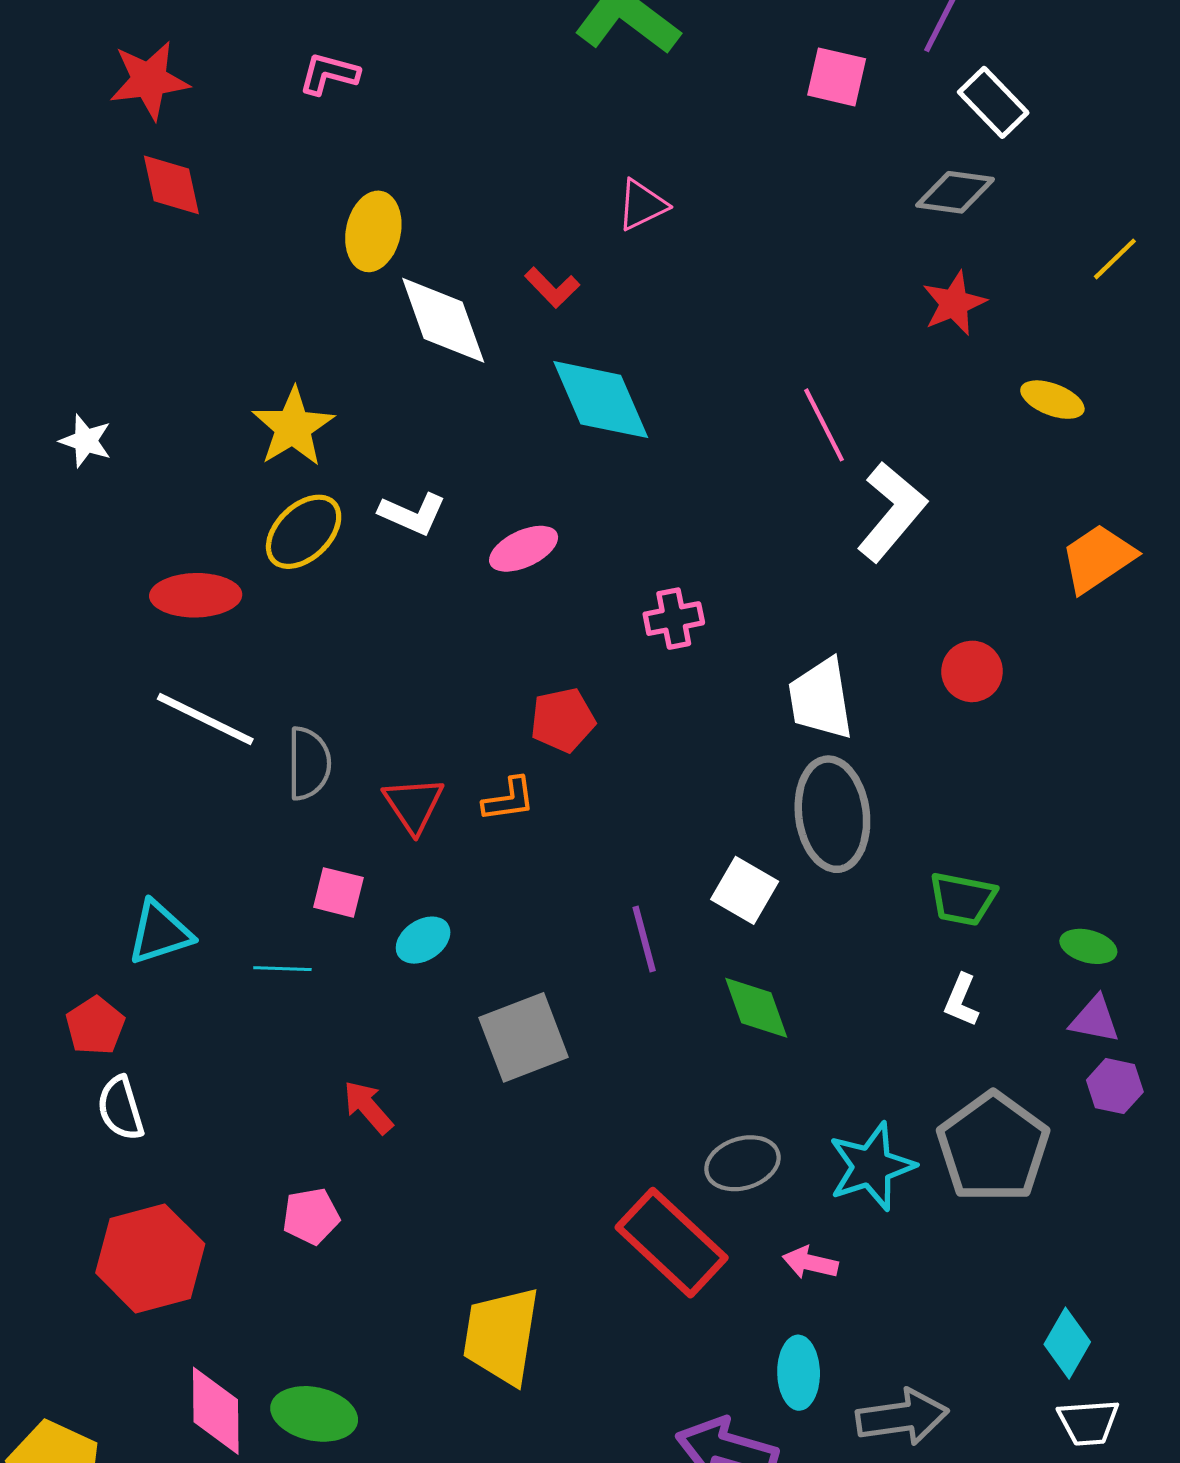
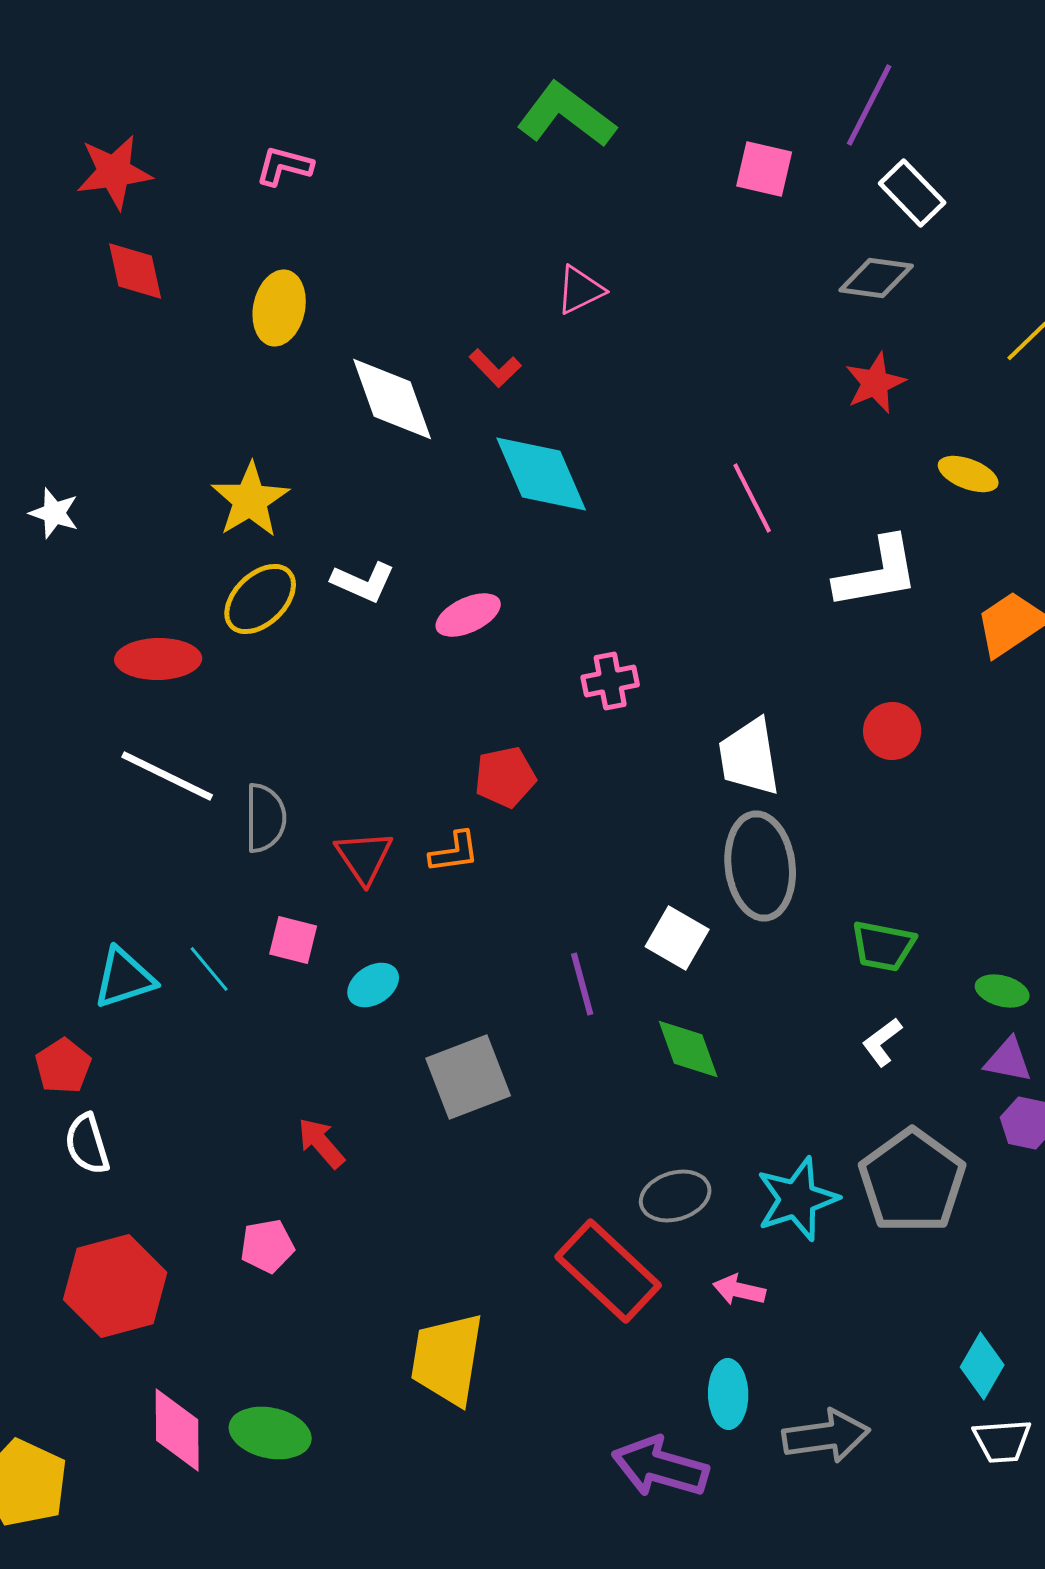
yellow ellipse: (373, 231) -> (279, 308), moved
white L-shape: (892, 512) -> (877, 573), moved, turned 40
cyan line: (282, 969) -> (209, 969), moved, turned 48
white L-shape: (961, 1000) -> (882, 1042), turned 30

